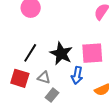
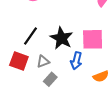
gray triangle: (44, 78) -> (43, 61), turned -40

